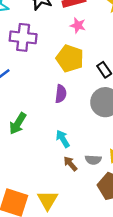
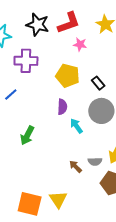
pink star: (78, 25) -> (80, 44), moved
cyan arrow: (63, 139) -> (76, 126), moved

